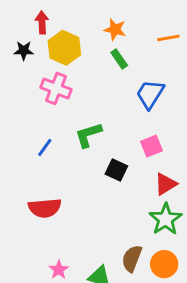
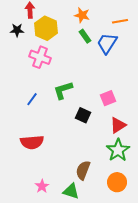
blue trapezoid: (150, 94) -> (107, 43), moved
brown semicircle: (132, 258) -> (83, 170), moved

